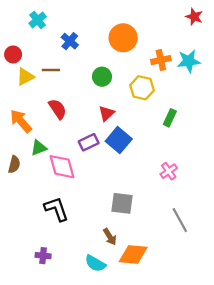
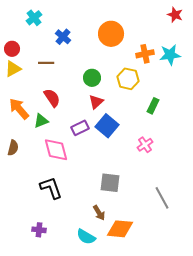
yellow triangle: (25, 77) -> (13, 69), moved
green circle: (102, 77) -> (92, 78), moved
green triangle: (39, 148) -> (41, 121), moved
pink cross: (169, 171) -> (145, 145), moved

